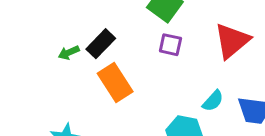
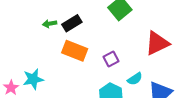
purple square: (170, 45) -> (111, 59), moved, turned 35
orange rectangle: (115, 83) -> (75, 51), turned -50

